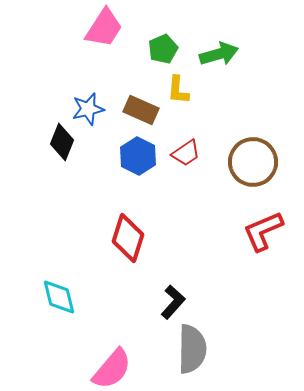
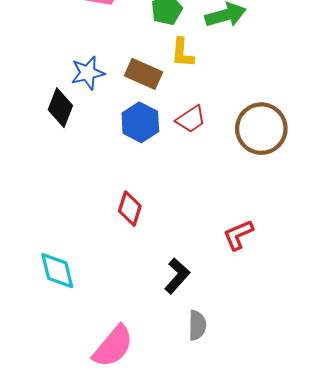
red L-shape: (263, 231) -> (238, 235), moved, size x0.7
red diamond: (128, 238) -> (130, 209), size x0.7
gray semicircle: (192, 349) -> (197, 325), size x0.6

